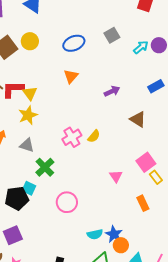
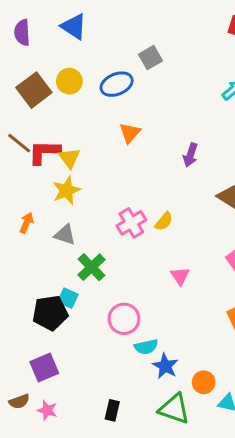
gray square: (112, 35) -> (151, 58), moved
blue ellipse: (74, 43) -> (117, 84), moved
purple arrow: (112, 91) -> (190, 155), turned 133
pink triangle: (116, 176) -> (180, 276), moved
cyan semicircle: (95, 234) -> (146, 347), moved
blue star: (114, 234) -> (165, 366), moved

